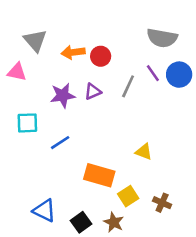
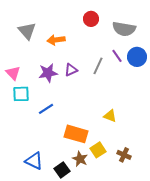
red circle: (101, 56) -> (91, 19), moved
pink triangle: (17, 72) -> (13, 73), moved, turned 35
brown star: (114, 222) -> (80, 159), moved

